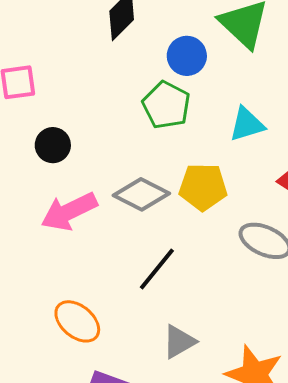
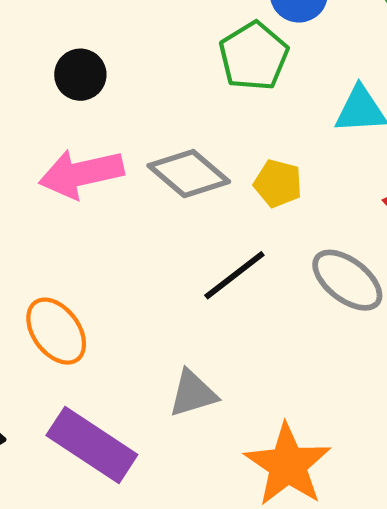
yellow pentagon: (203, 187) -> (278, 183), size x0.7
black line: (157, 269) -> (234, 275), moved

